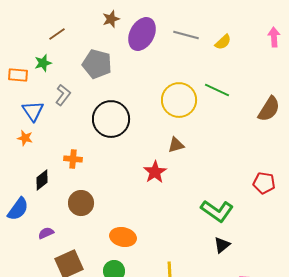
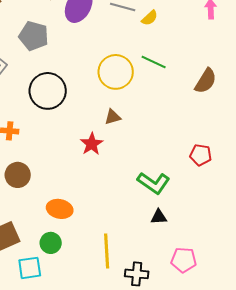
yellow semicircle: (223, 42) -> (150, 18), moved
black triangle: (222, 245) -> (159, 217), turned 36

